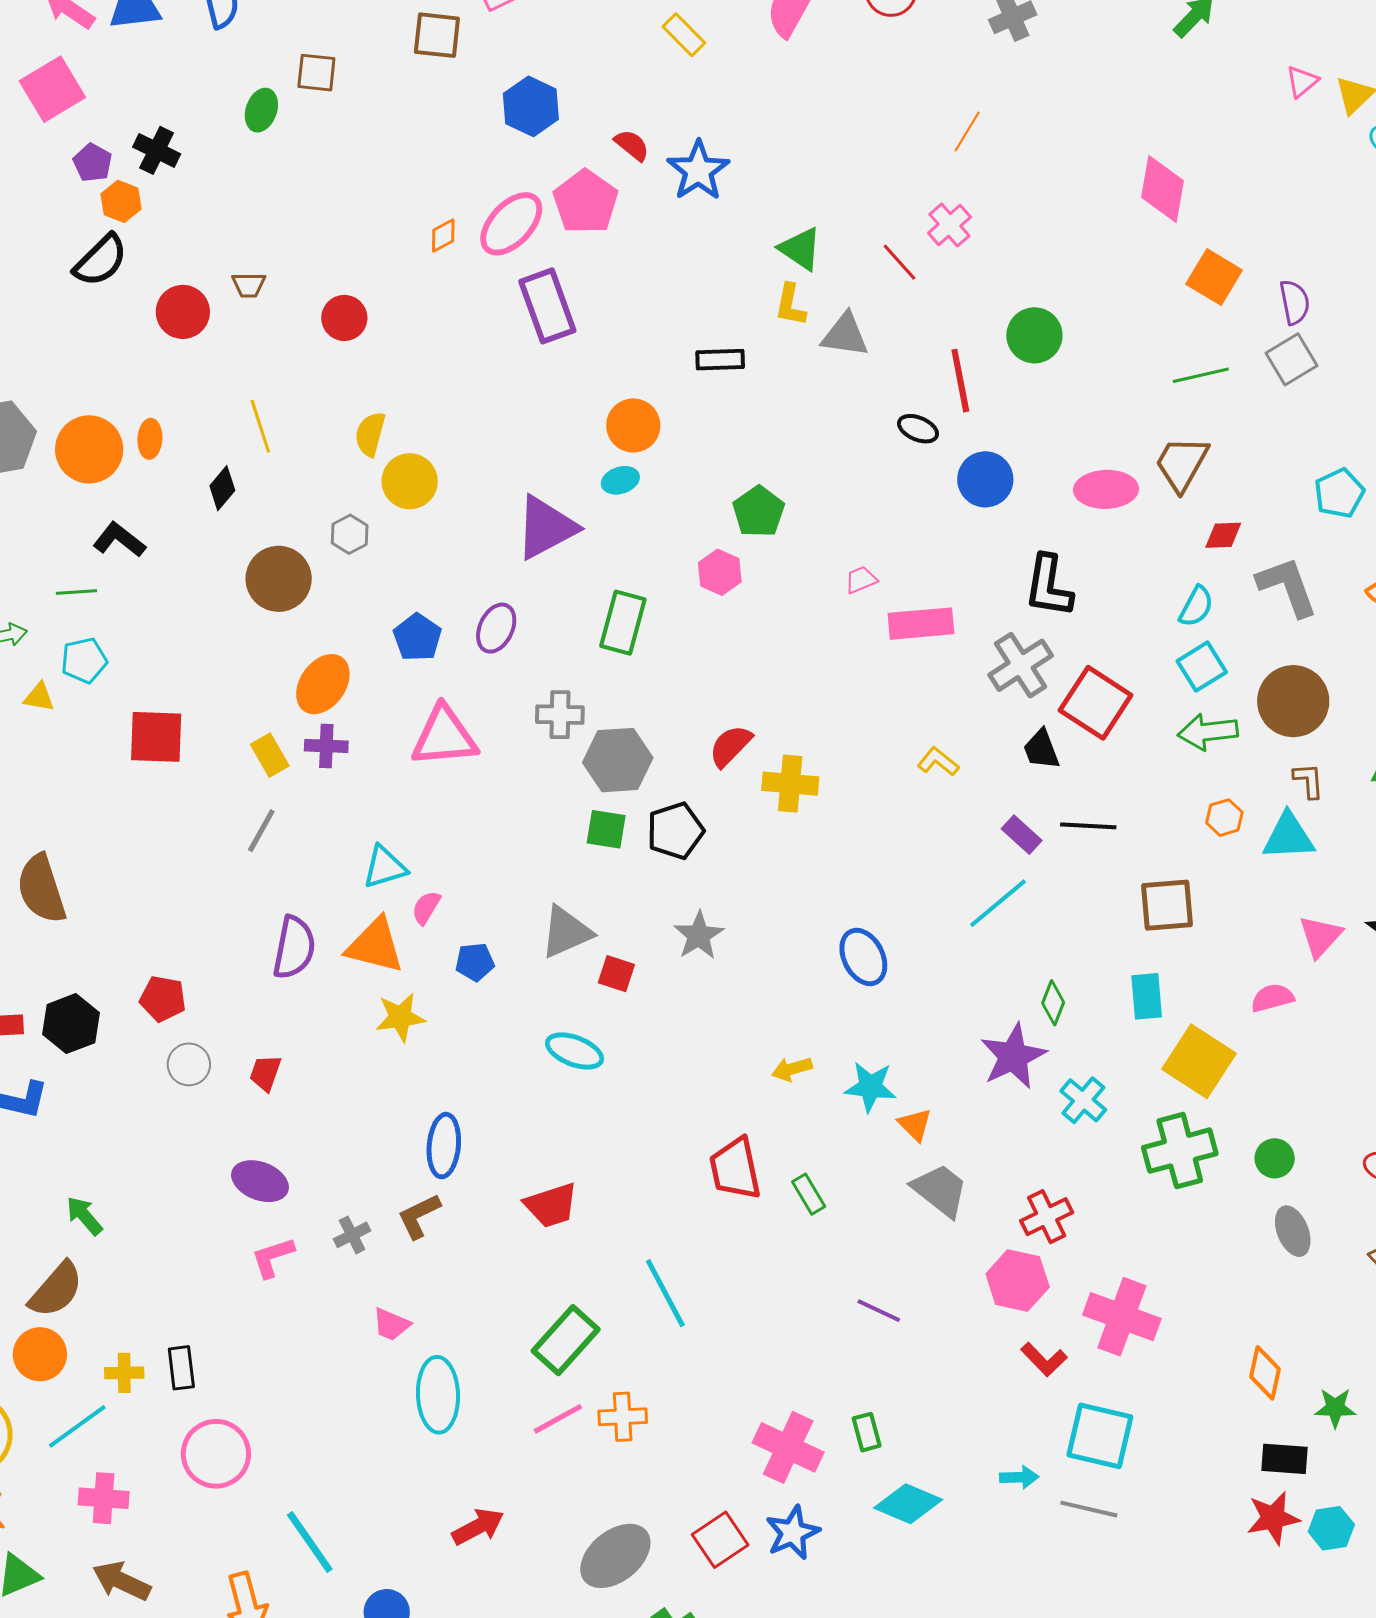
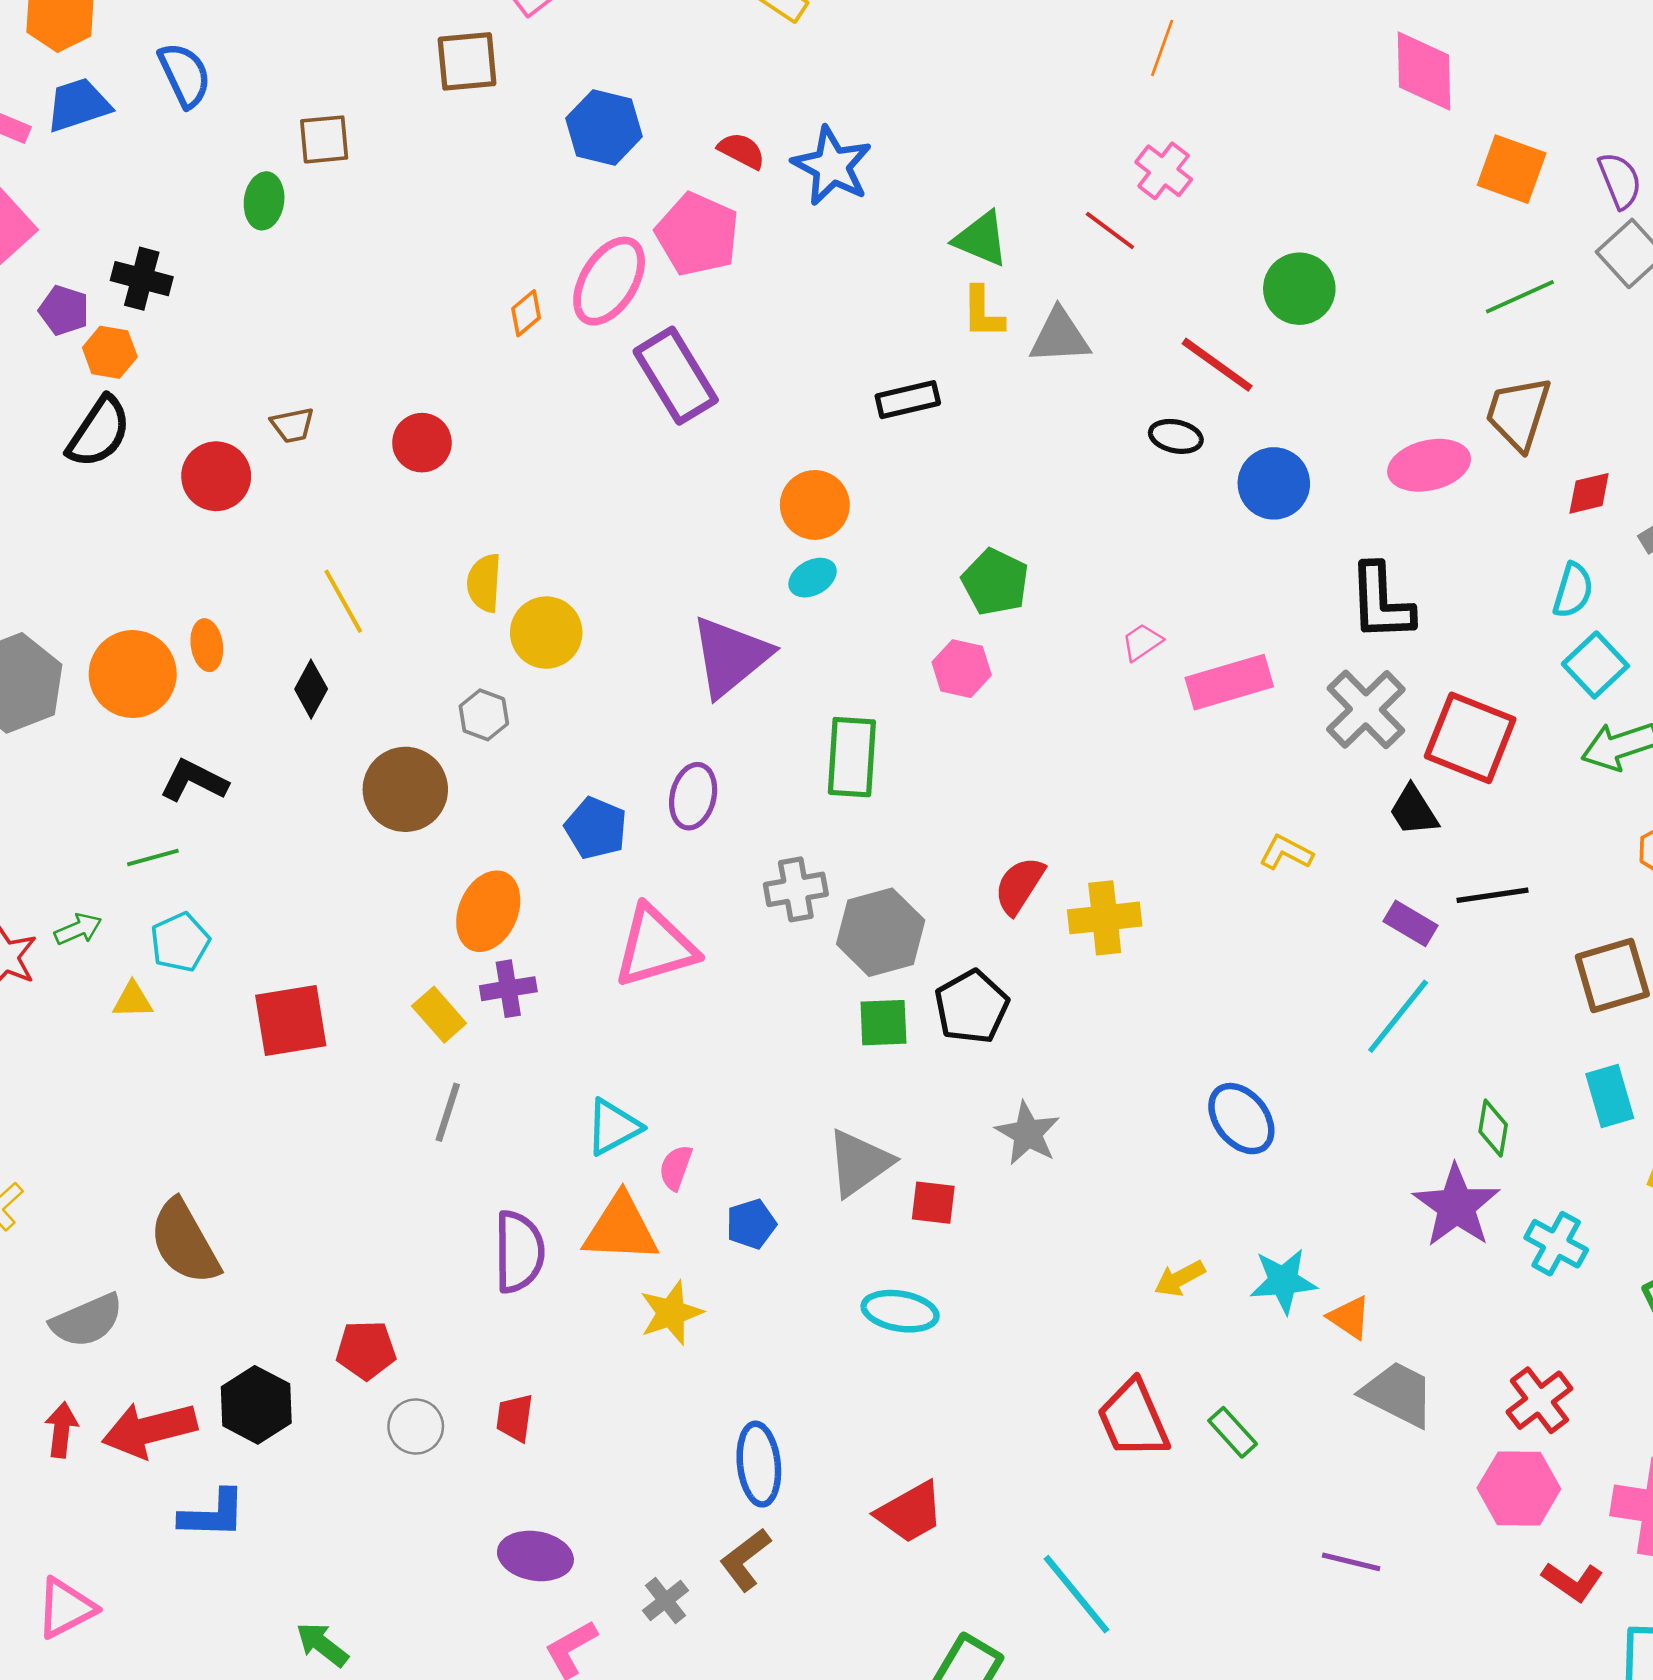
red line: (960, 381) -> (1217, 365), turned -32

